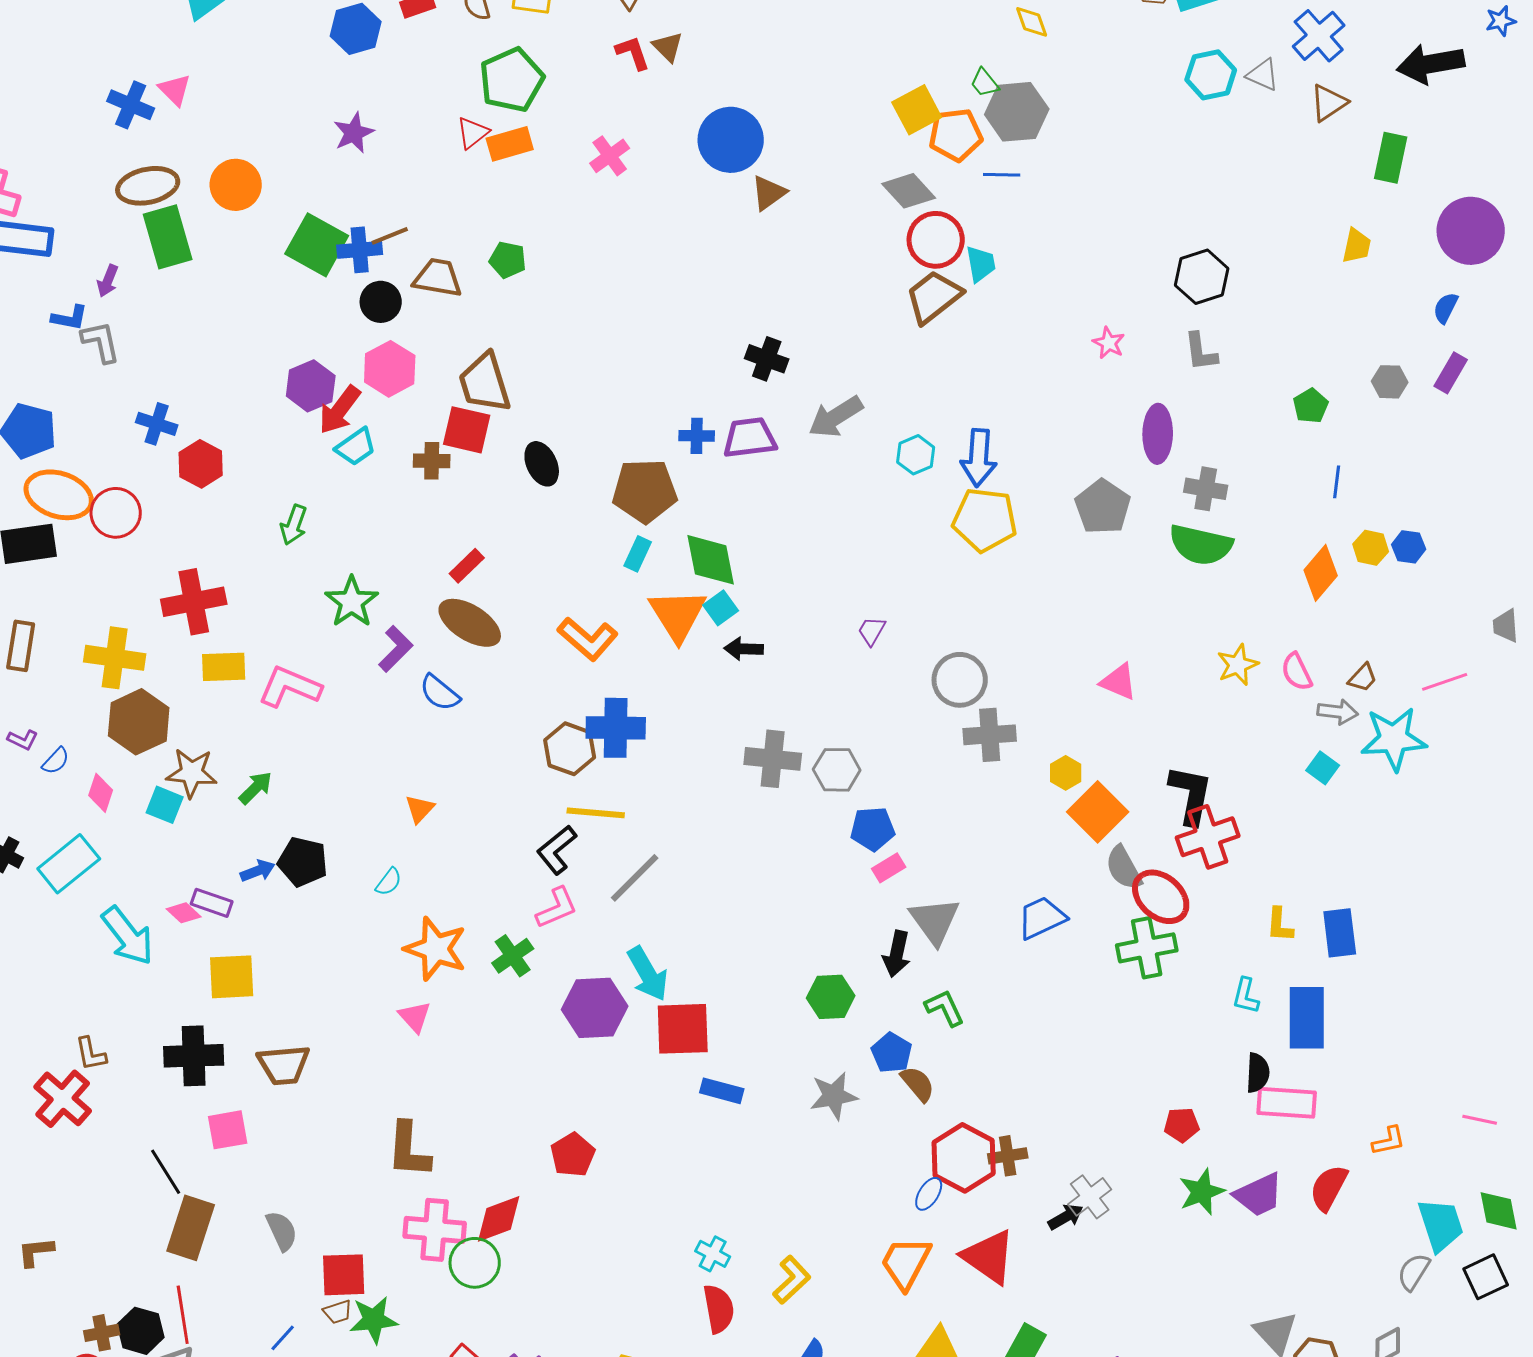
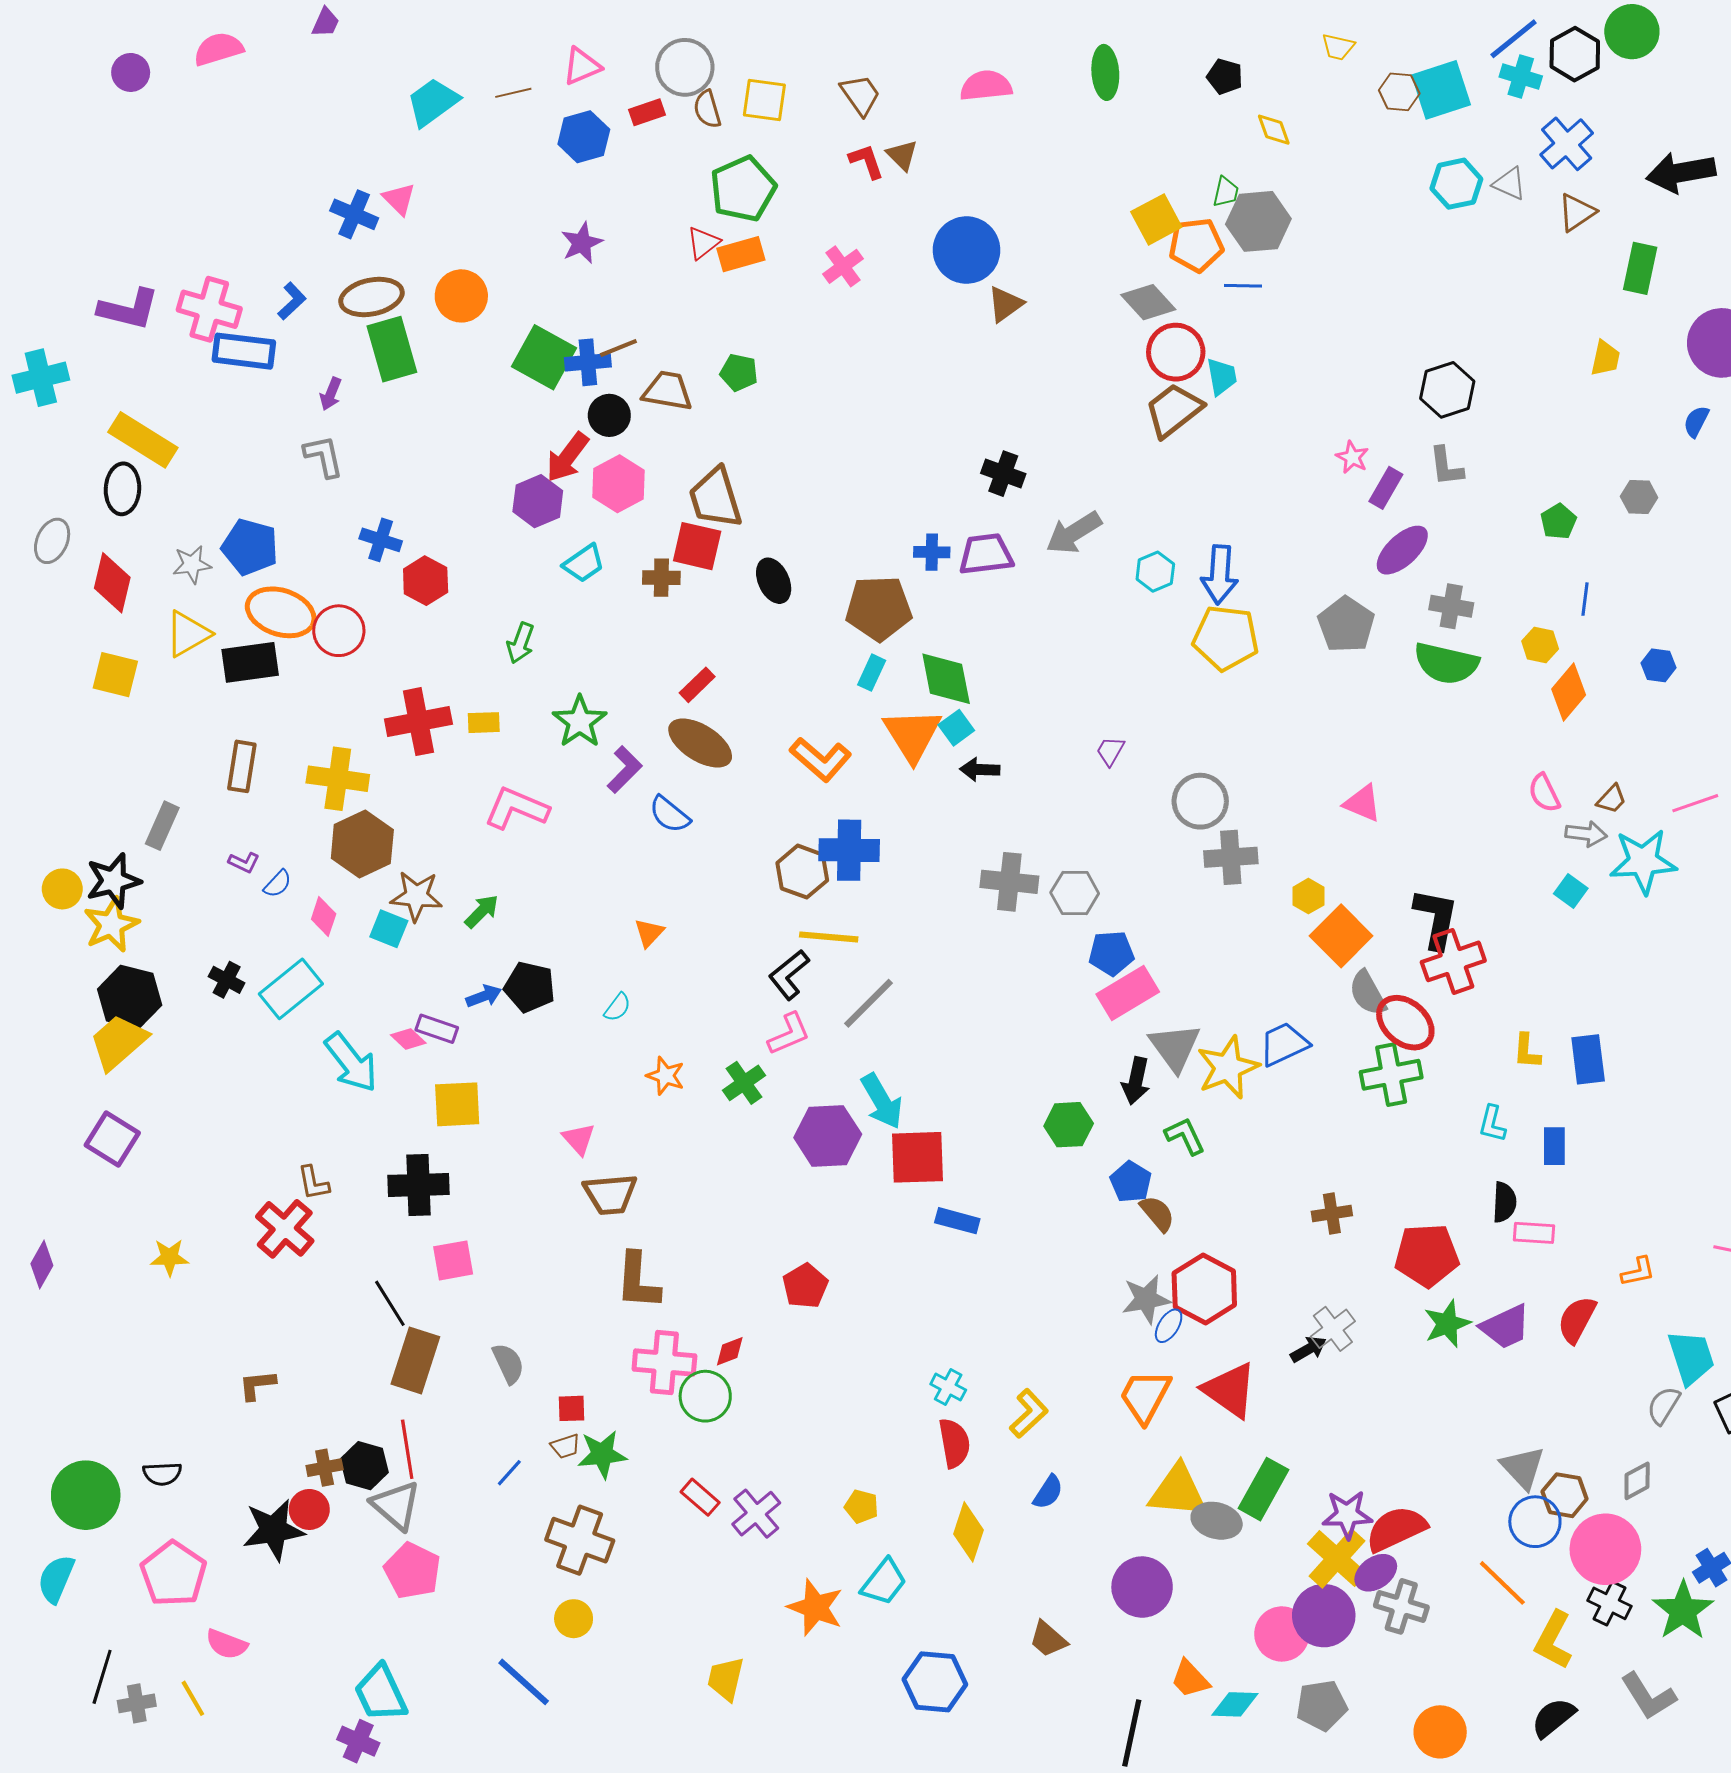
green trapezoid: (985, 83) -> (1226, 192), turned -128
blue L-shape: (70, 318) -> (292, 301), moved, turned -54
purple rectangle: (1451, 373) -> (1386, 488), moved
red arrow: (340, 410) -> (567, 457), moved
purple ellipse: (1158, 434) -> (1402, 550), turned 46
yellow hexagon: (1371, 548) -> (1540, 645), moved
yellow star: (1238, 665) -> (1228, 1068), moved, size x1.5
yellow rectangle: (224, 667) -> (484, 723), moved, size x0.7
pink rectangle: (889, 868) -> (1128, 993), size x1.8
orange star: (436, 949) -> (665, 1076), size x0.6
pink triangle: (415, 1017) -> (579, 1139), moved
blue rectangle: (1307, 1018) -> (1554, 1146), size x0.6
brown trapezoid: (284, 1065) -> (610, 1194), moved
gray star: (834, 1096) -> (1146, 1299), moved
pink rectangle: (1287, 1103) -> (1534, 1233), size x0.7
red pentagon: (1182, 1125) -> (1427, 1255), size x1.8
brown cross: (1008, 1156) -> (1332, 1213), moved
red diamond: (499, 1219) -> (730, 1351), size x0.6
red square: (344, 1275) -> (572, 1408), size x0.6

